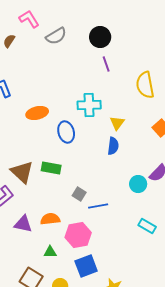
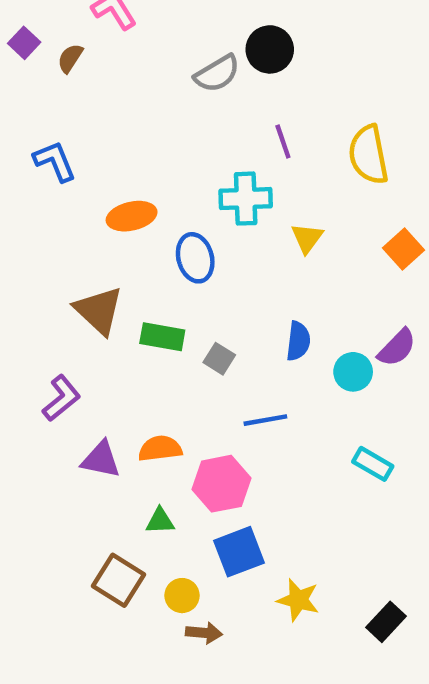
gray semicircle: (56, 36) -> (217, 74), moved
purple line: (106, 64) -> (283, 142), moved
blue semicircle: (113, 146) -> (298, 341), moved
brown triangle: (22, 172) -> (99, 310), moved
gray square: (79, 194) -> (219, 359), moved

